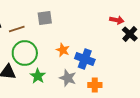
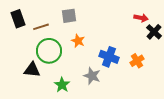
orange star: (63, 50) -> (78, 41), moved
green star: (38, 76) -> (62, 85), moved
orange cross: (95, 85) -> (137, 61), moved, turned -32

